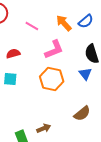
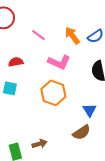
pink L-shape: (54, 49) -> (59, 62), turned 40
blue triangle: (85, 74) -> (90, 110), moved

